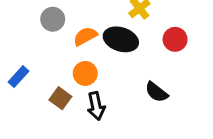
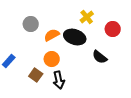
red circle: (175, 39) -> (113, 29), moved
black semicircle: (156, 92) -> (100, 57), moved

